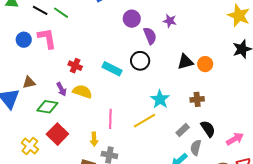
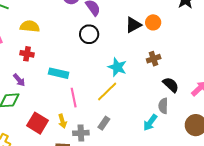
cyan rectangle: (112, 69) -> (59, 73), moved
yellow semicircle: (82, 92) -> (30, 26), moved
gray rectangle: (183, 130) -> (104, 123), moved
red square: (57, 134) -> (37, 123), moved

